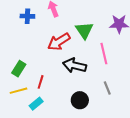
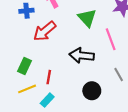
red arrow: (59, 42) -> (45, 31), moved

